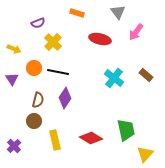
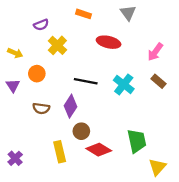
pink arrow: (136, 32) -> (155, 52), moved
black line: (58, 72) -> (86, 81), moved
brown semicircle: (38, 100) -> (41, 108), turned 84
brown circle: (34, 121) -> (81, 131), moved

